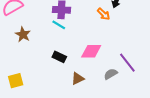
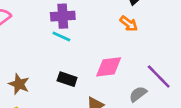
orange arrow: (104, 14) -> (129, 24), moved
brown star: (23, 34) -> (19, 84), moved

